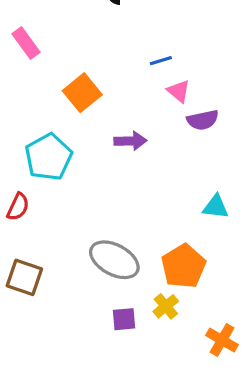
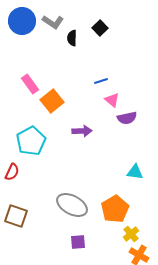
pink rectangle: (26, 43) -> (30, 84), moved
yellow cross: (166, 306) -> (131, 234), moved

